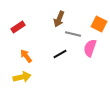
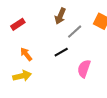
gray line: (73, 34) -> (75, 32), turned -56
pink semicircle: (90, 48) -> (84, 69), moved

